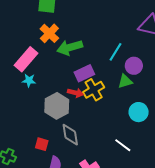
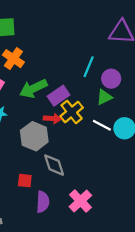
green arrow: (70, 47) -> (33, 88), moved
white line: (123, 145) -> (102, 125), moved

